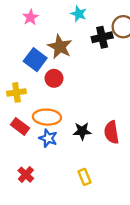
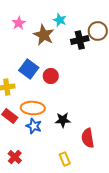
brown star: (60, 47) -> (44, 35), moved
blue square: (35, 60) -> (29, 69), moved
red circle: (54, 78) -> (51, 76), moved
red semicircle: (111, 132) -> (88, 138), moved

